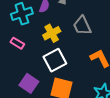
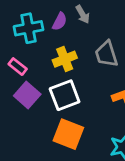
purple square: (29, 83) -> (27, 95), moved

